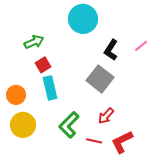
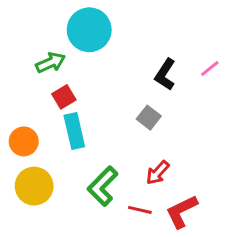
cyan circle: (83, 19) -> (89, 30), moved
gray square: (100, 79) -> (149, 118), size x0.6

